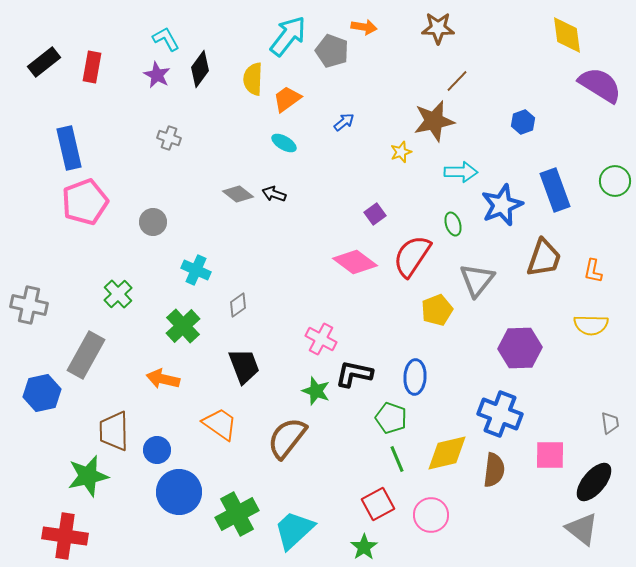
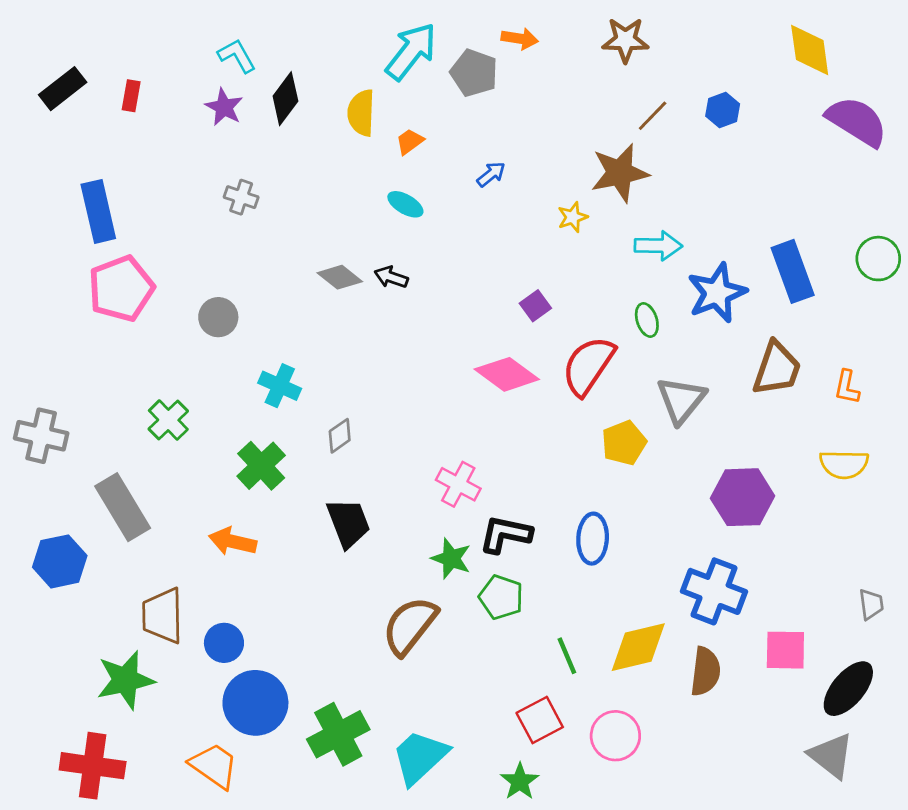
red rectangle: (92, 67) -> (131, 96), size x0.7
orange trapezoid: (287, 99) -> (410, 141), size x0.7
blue hexagon: (523, 122) -> (723, 110), moved
gray rectangle: (86, 355) -> (123, 507), turned -60
green pentagon: (391, 418) -> (501, 597), moved
orange trapezoid: (220, 424) -> (214, 766), moved

